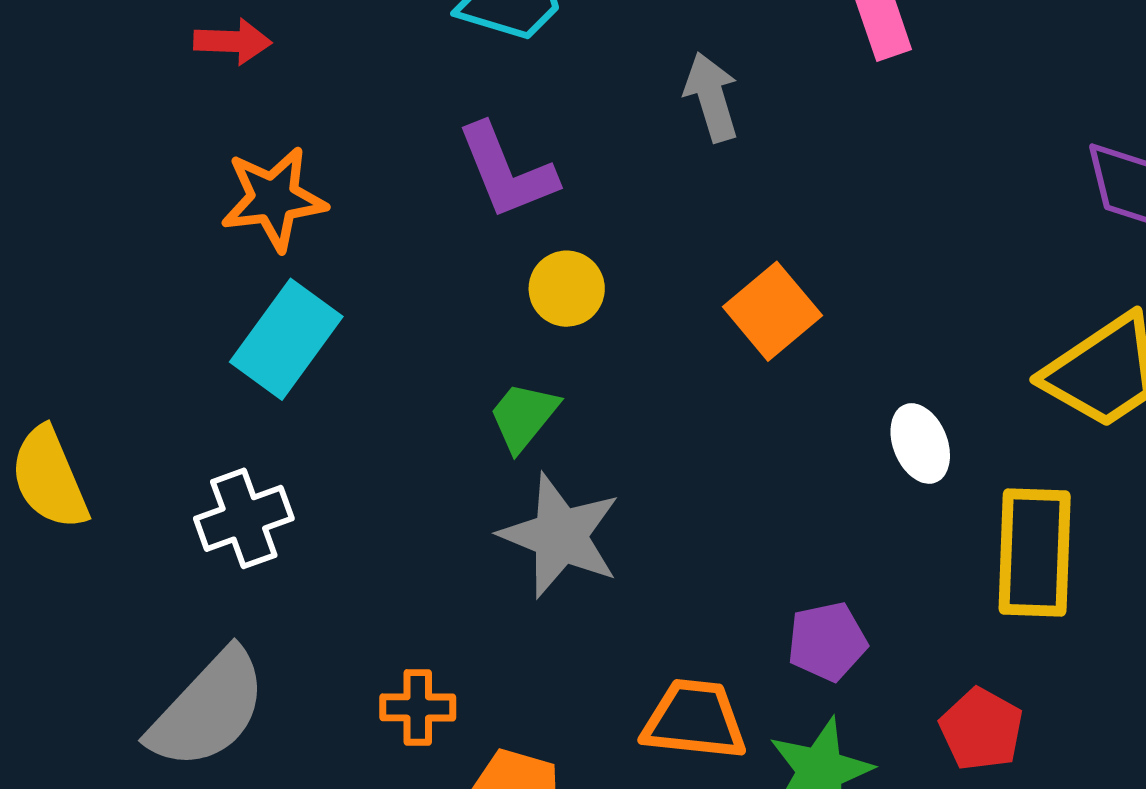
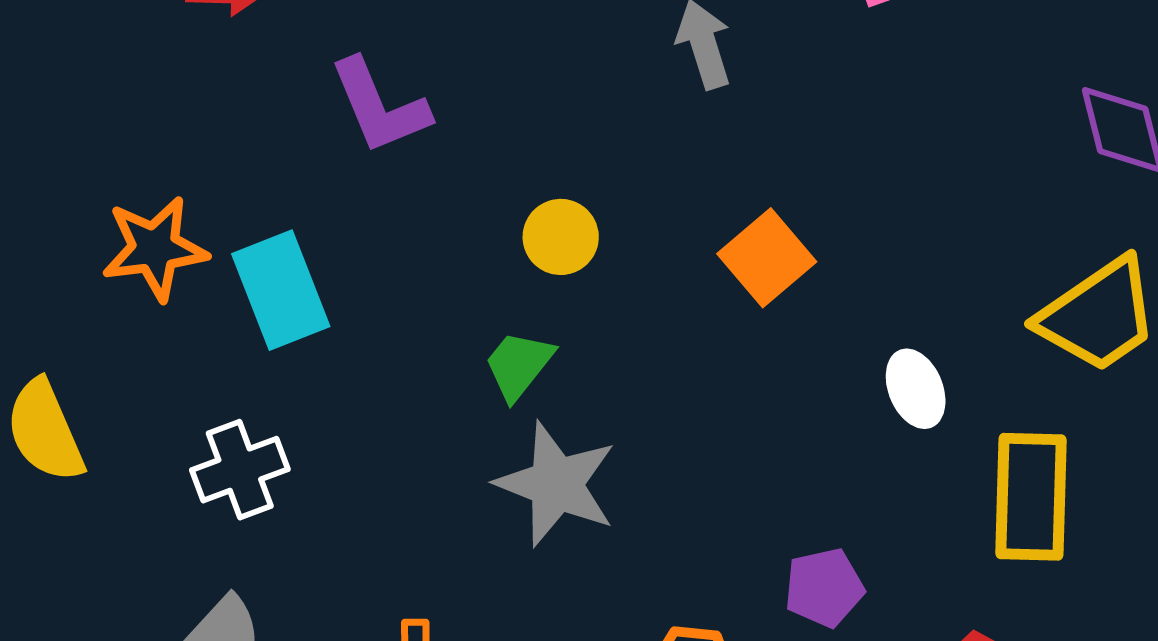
purple L-shape: (507, 171) -> (380, 106), moved
orange star: (274, 199) -> (155, 248), moved
cyan rectangle: (286, 339) -> (281, 290), turned -57

